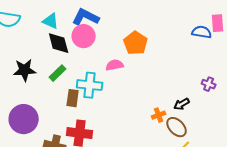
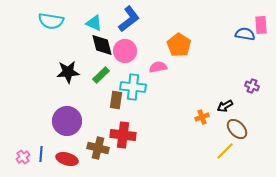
blue L-shape: (86, 17) -> (129, 19), turned 116
pink circle: (84, 36) -> (125, 51), moved
brown ellipse: (177, 127) -> (237, 129), moved

